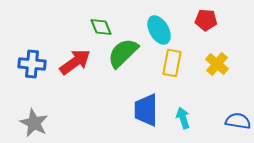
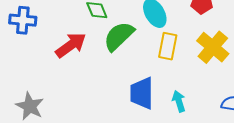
blue cross: (32, 64) -> (23, 20), moved
yellow cross: (217, 64) -> (213, 47), size x1.4

